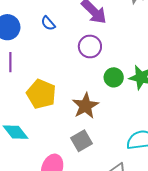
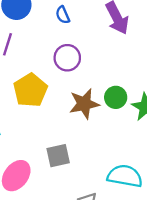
purple circle: (90, 46) -> (67, 58), moved
brown star: (85, 106) -> (84, 104), moved

